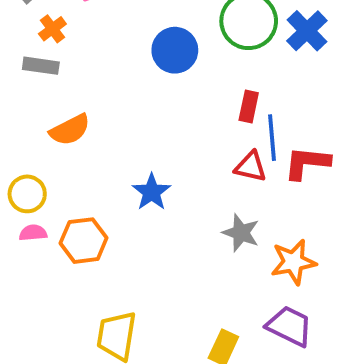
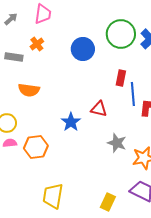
orange cross: (52, 29) -> (37, 44), moved
orange semicircle: (70, 130) -> (29, 90), turned 35
red triangle: (251, 167) -> (99, 109), moved

